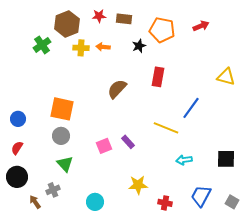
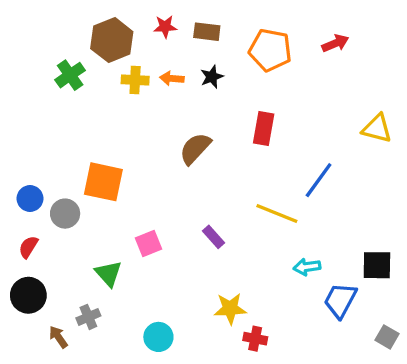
black star: (139, 46) -> (212, 77), moved
gray circle: (61, 136) -> (65, 214), moved
pink square: (104, 146) -> (148, 244), moved
blue trapezoid: (201, 196) -> (340, 300), moved
red cross: (165, 203) -> (255, 339), moved

